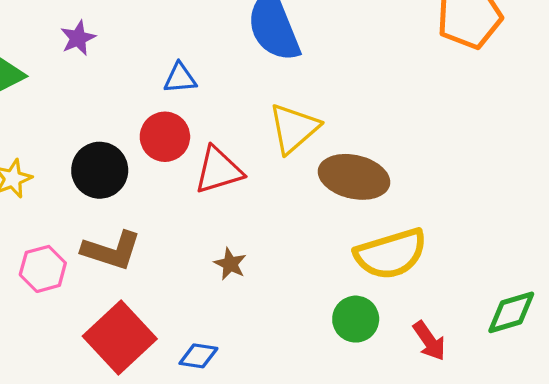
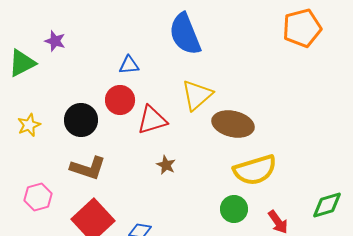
purple star: (78, 38) -> (55, 41), moved, turned -30
brown star: (230, 264) -> (166, 165), moved
pink hexagon: (43, 269) -> (38, 197), moved

